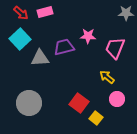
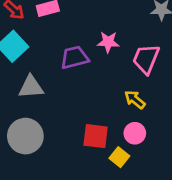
gray triangle: (40, 58) -> (31, 87), moved
pink circle: (117, 99) -> (135, 133), moved
red square: (79, 103) -> (96, 136), turned -30

